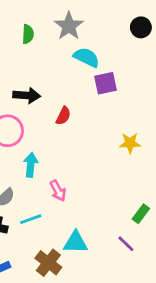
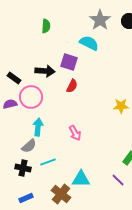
gray star: (69, 26) -> (100, 20), moved
purple square: (106, 83) -> (69, 62), moved, turned 30
cyan arrow: (31, 165) -> (38, 127), moved
pink arrow: (58, 191) -> (75, 133), moved

